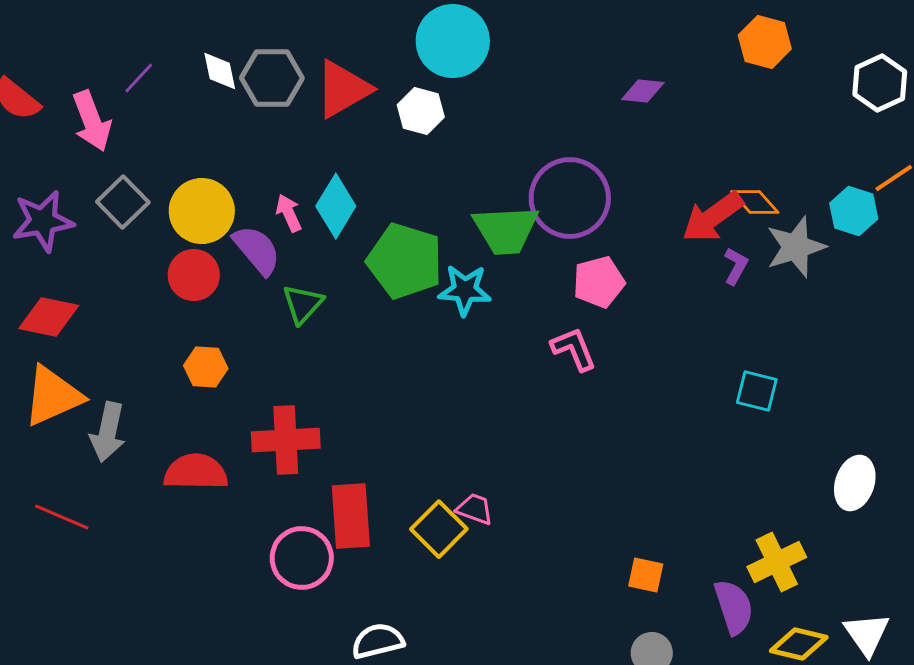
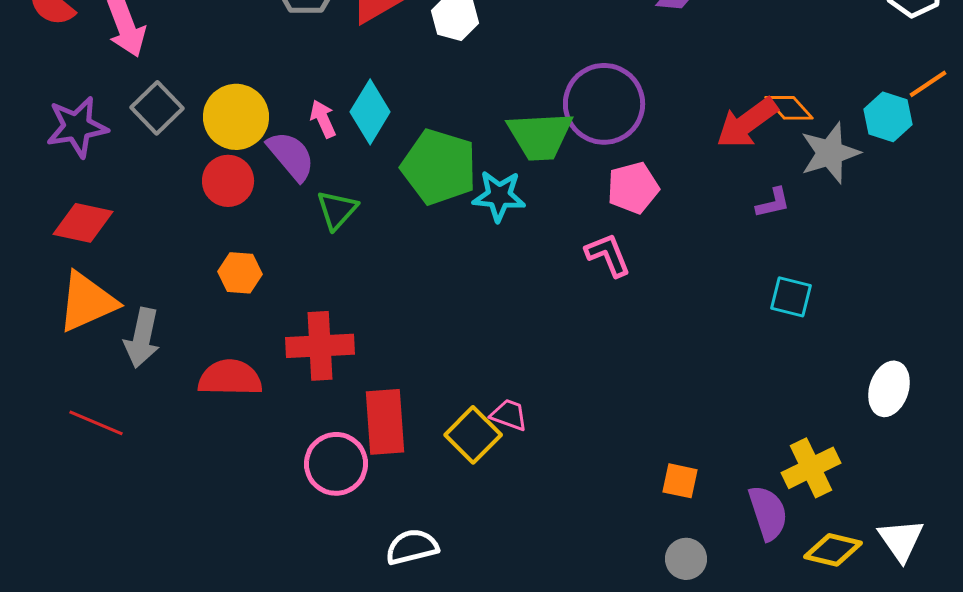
purple L-shape: (736, 266) -> (773, 203), moved, turned 48

